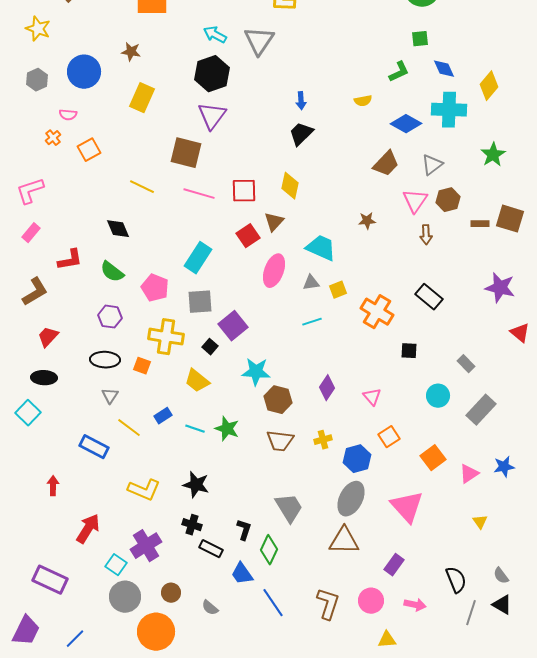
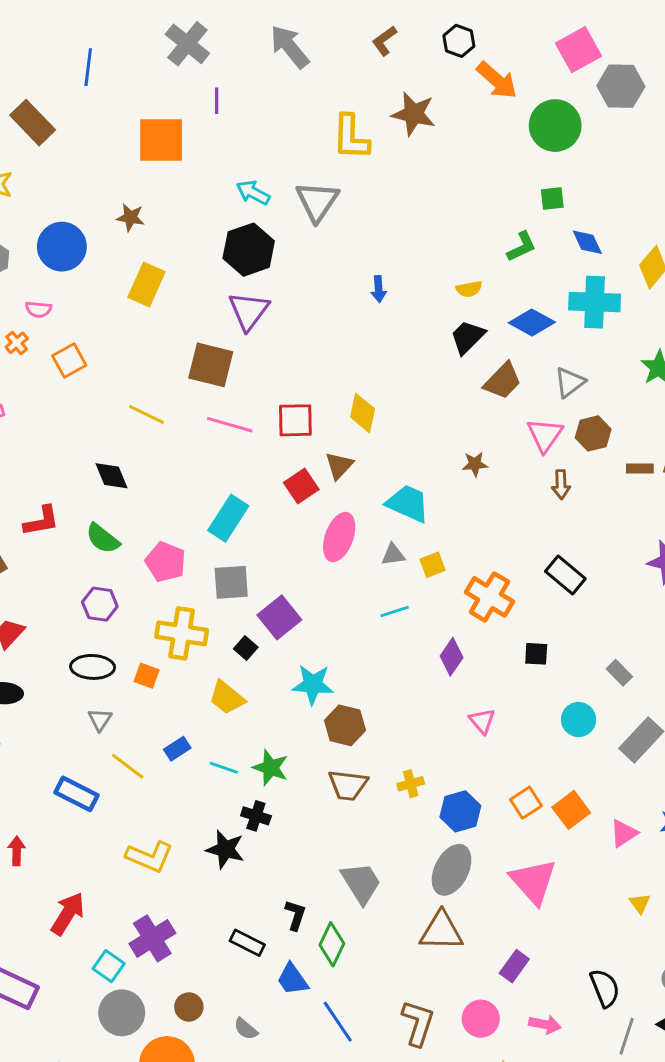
black trapezoid: (301, 134) -> (468, 337), moved
purple diamond: (327, 388) -> (452, 657), moved
orange square: (389, 437) -> (526, 803), moved
black cross: (192, 525) -> (256, 816), moved

